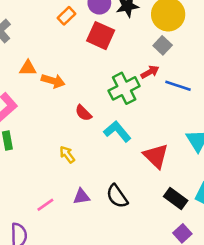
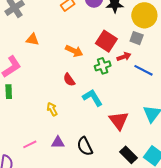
red square: (101, 36) -> (106, 41), moved
gray square: (163, 45) -> (137, 38), turned -32
orange arrow: (53, 81) -> (74, 51), moved
green cross: (124, 88) -> (103, 66), size x0.7

